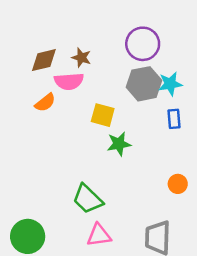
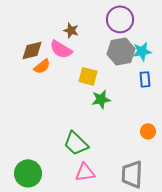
brown diamond: (44, 60) -> (32, 50), moved
pink semicircle: (69, 81) -> (61, 49), turned 35

